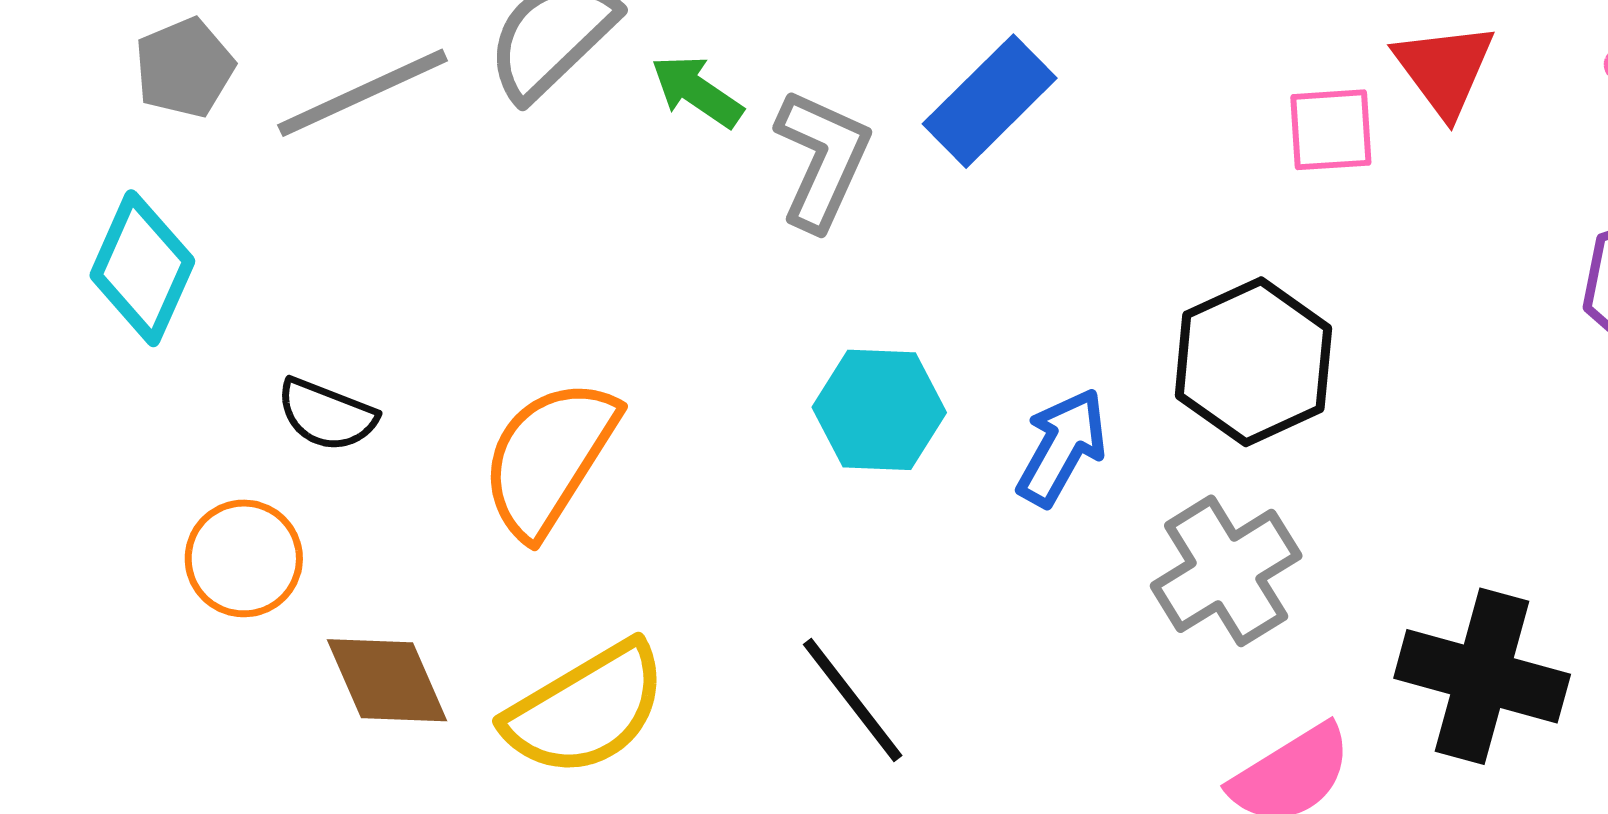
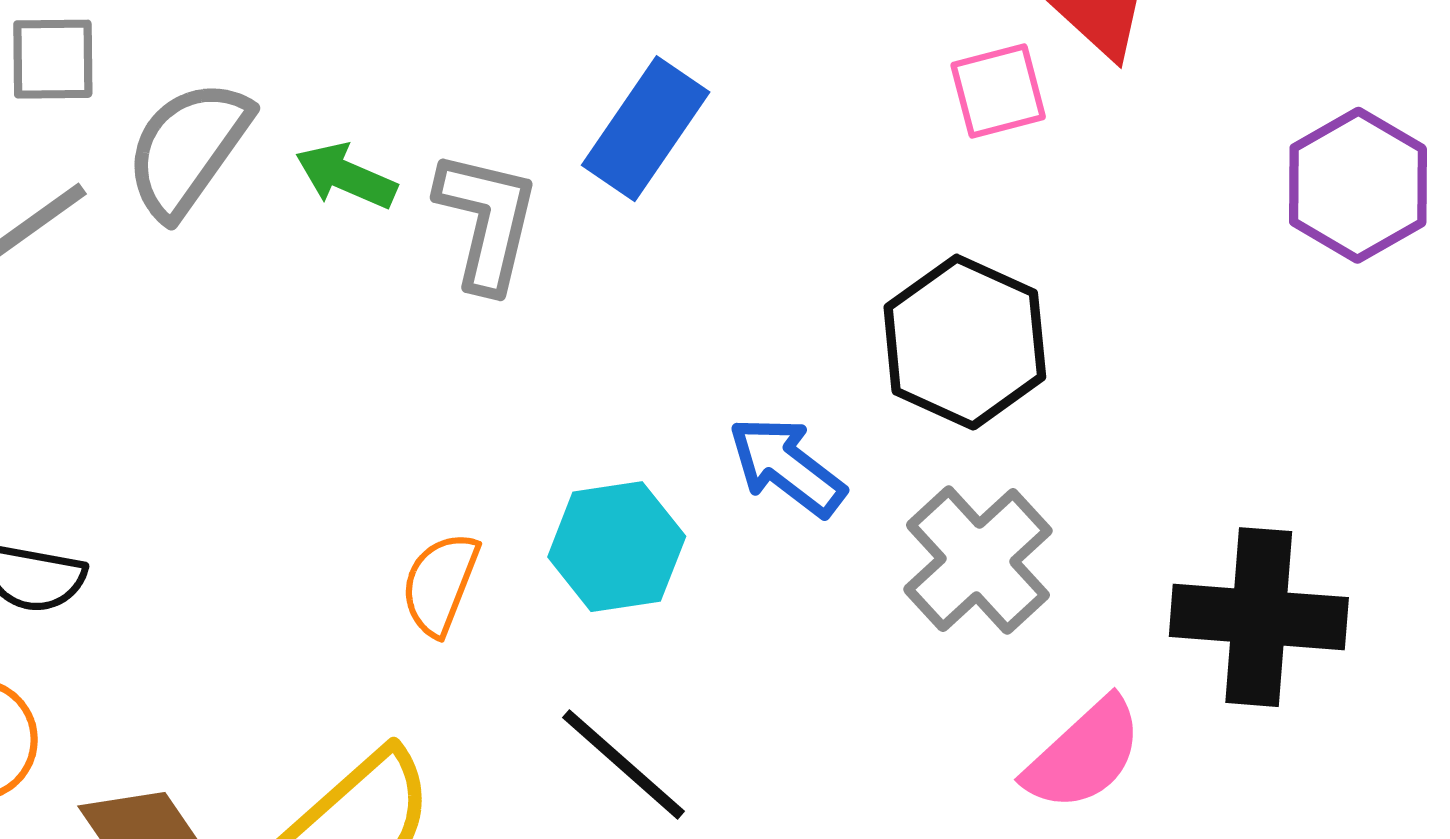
cyan hexagon: (879, 410) -> (617, 547), moved
blue arrow: (1062, 447) -> (787, 466), turned -71
orange semicircle: (549, 458) -> (440, 584), moved, size x0.6

